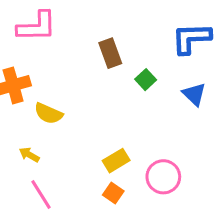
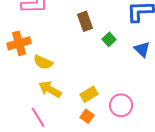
yellow arrow: (29, 155) -> (50, 89), moved, size x1.6

